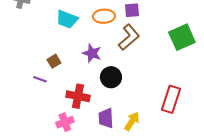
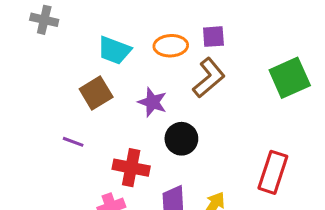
brown square: (54, 61) -> (96, 93), moved, size x1.5

